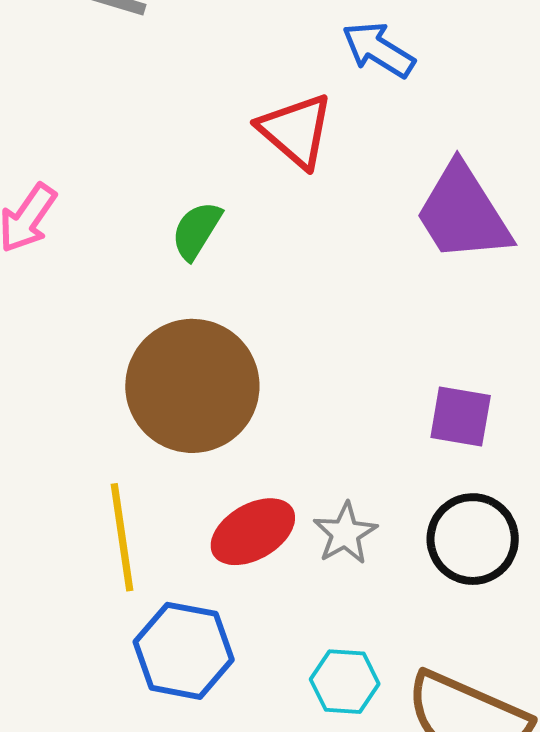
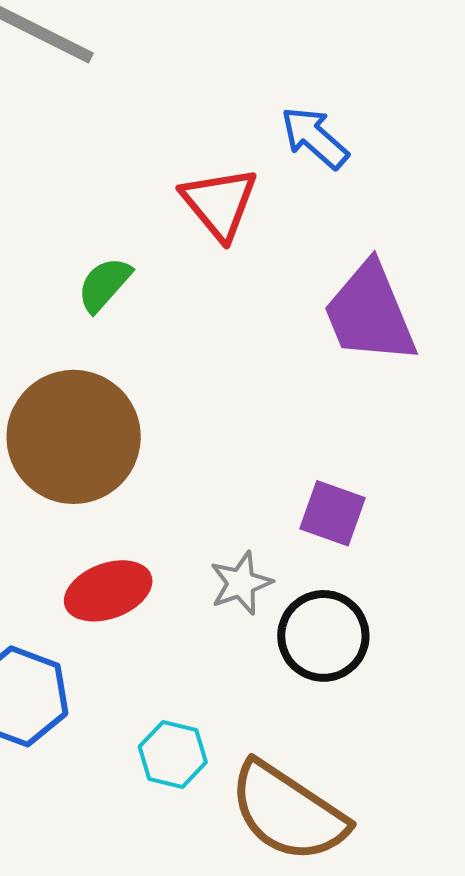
gray star: (345, 533) -> (241, 583), moved

